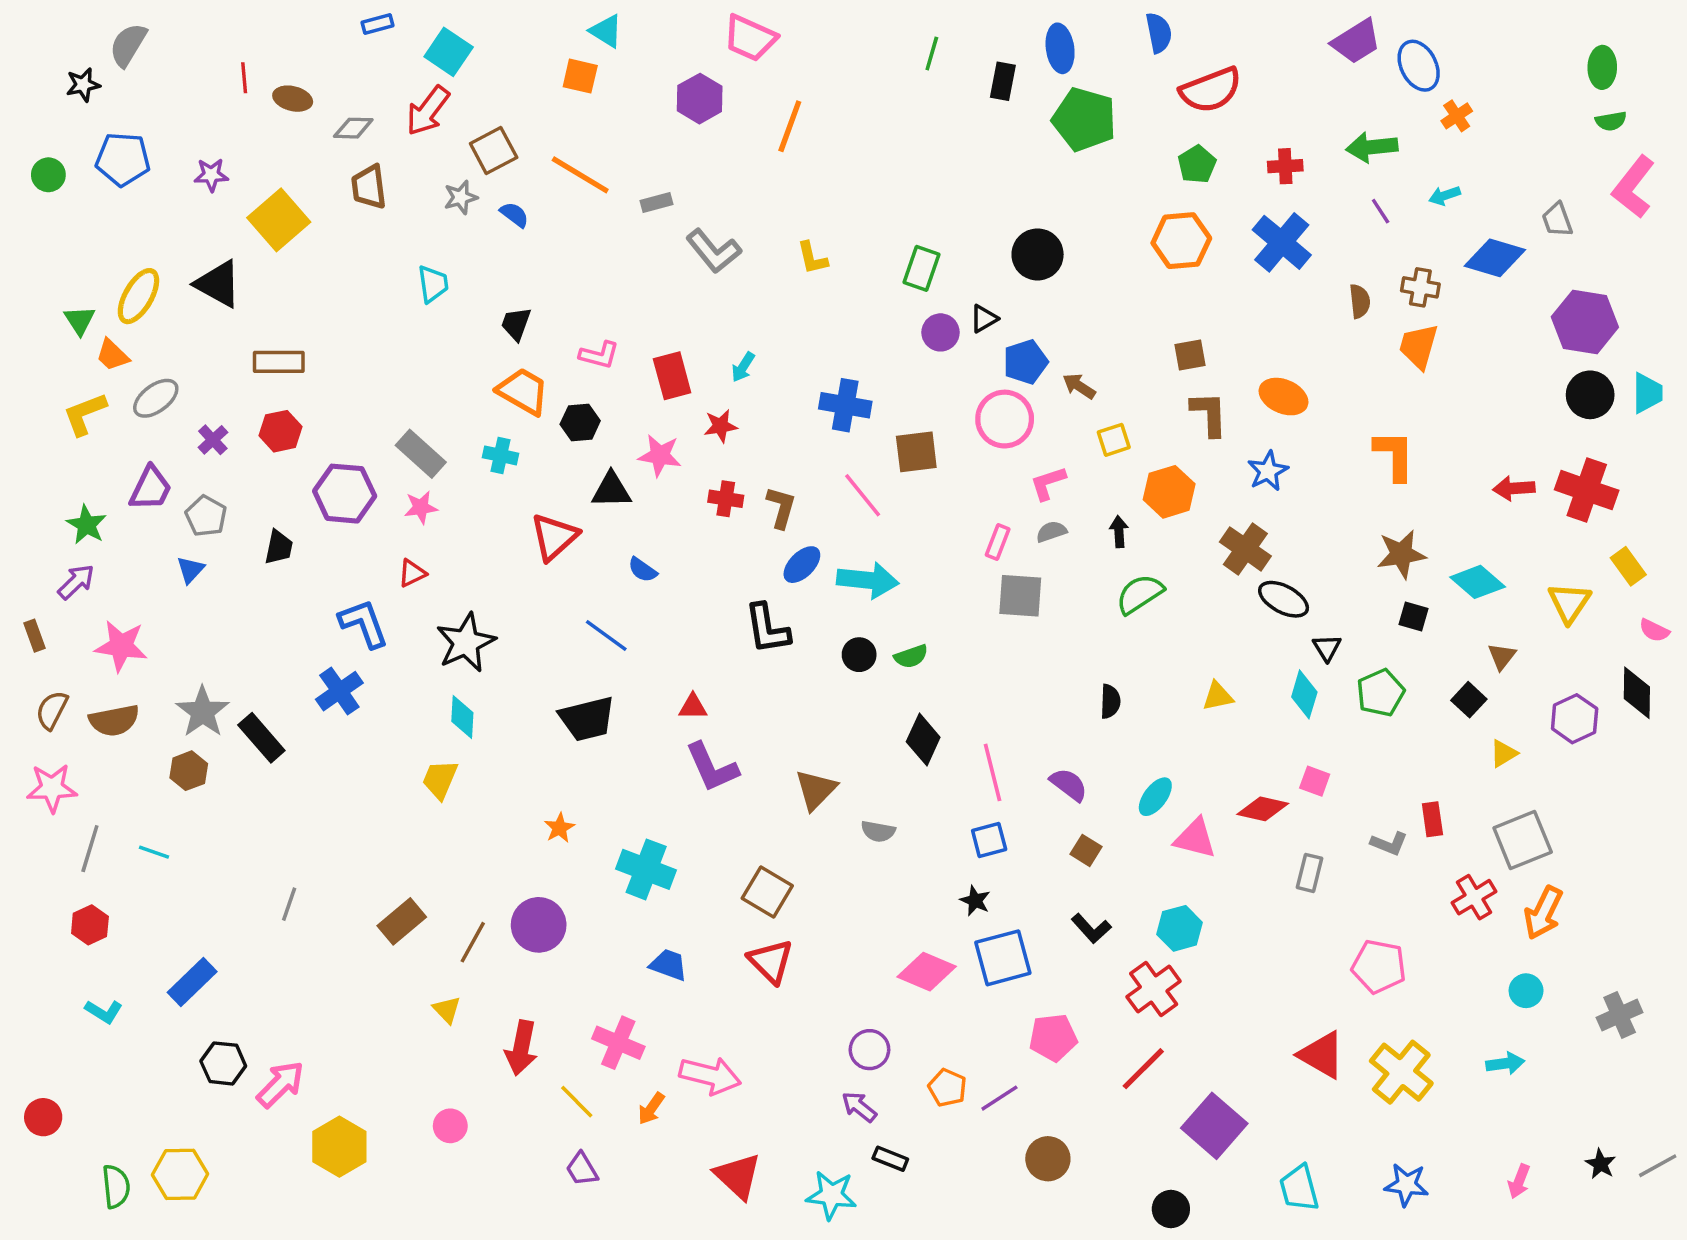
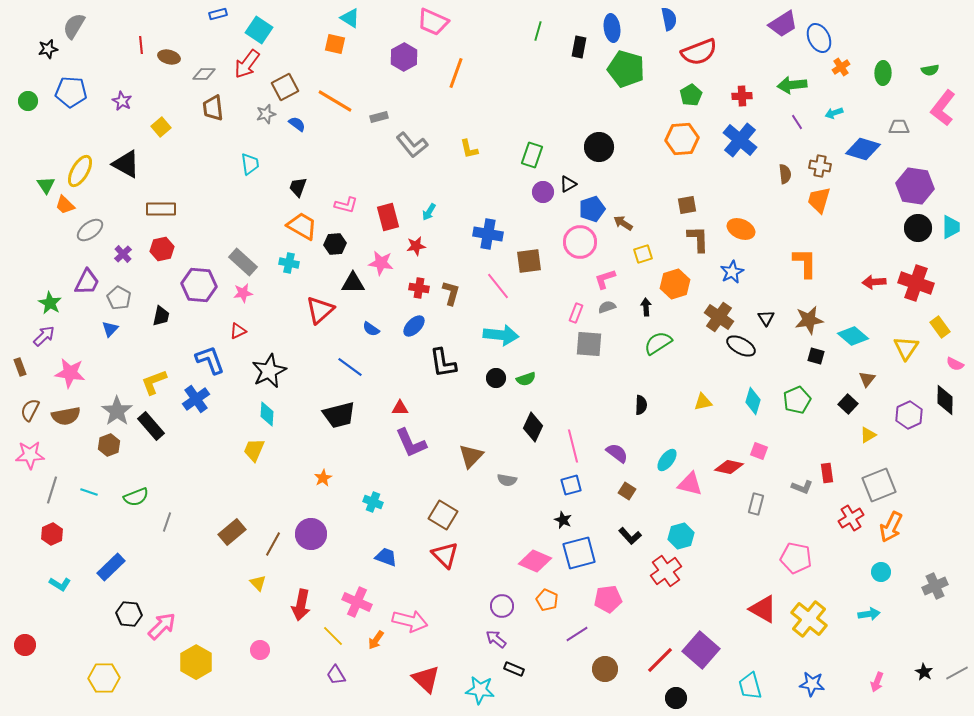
green ellipse: (1602, 67) -> (883, 73), moved
purple star: (211, 175) -> (122, 101), turned 30
yellow square: (279, 220) -> (161, 127), size x0.6
gray trapezoid: (1557, 220) -> (899, 127), turned 110
yellow L-shape: (85, 414) -> (154, 382), moved
blue ellipse: (802, 565) -> (414, 326), moved
black triangle: (1327, 648) -> (766, 318), moved
cyan cross: (646, 869) -> (373, 502), size x0.6
red line: (1143, 1069) -> (660, 660), moved
orange pentagon: (947, 1088) -> (547, 600), moved
green semicircle: (116, 1186) -> (136, 497), moved, turned 75

